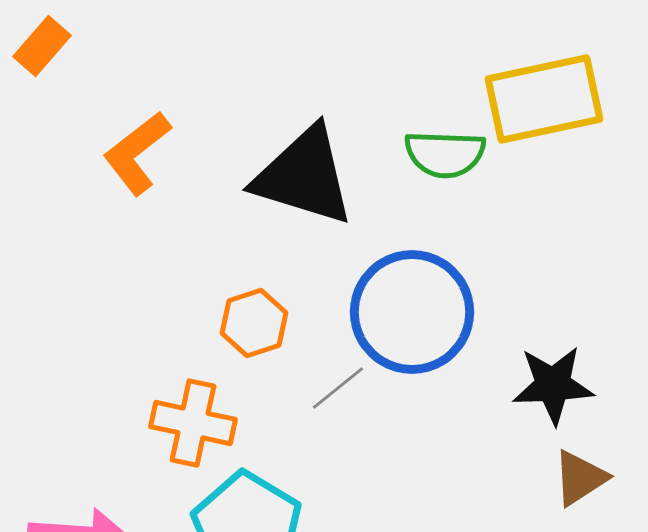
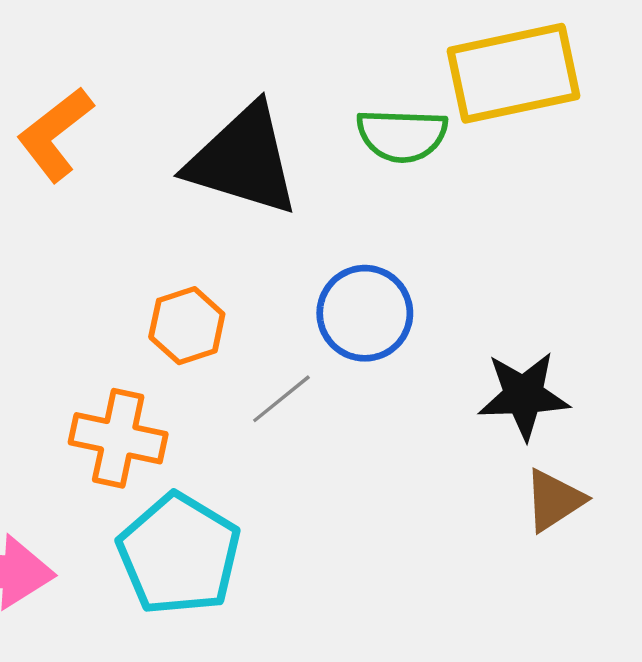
blue circle: (412, 312) -> (365, 313), size x0.7

